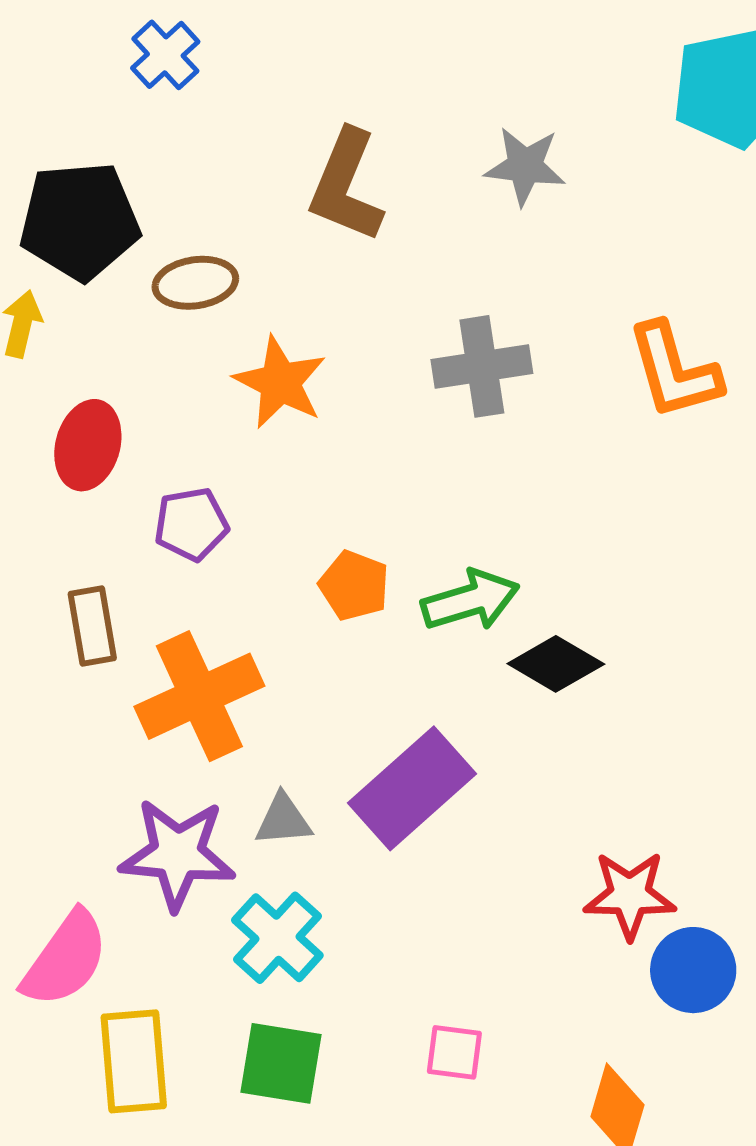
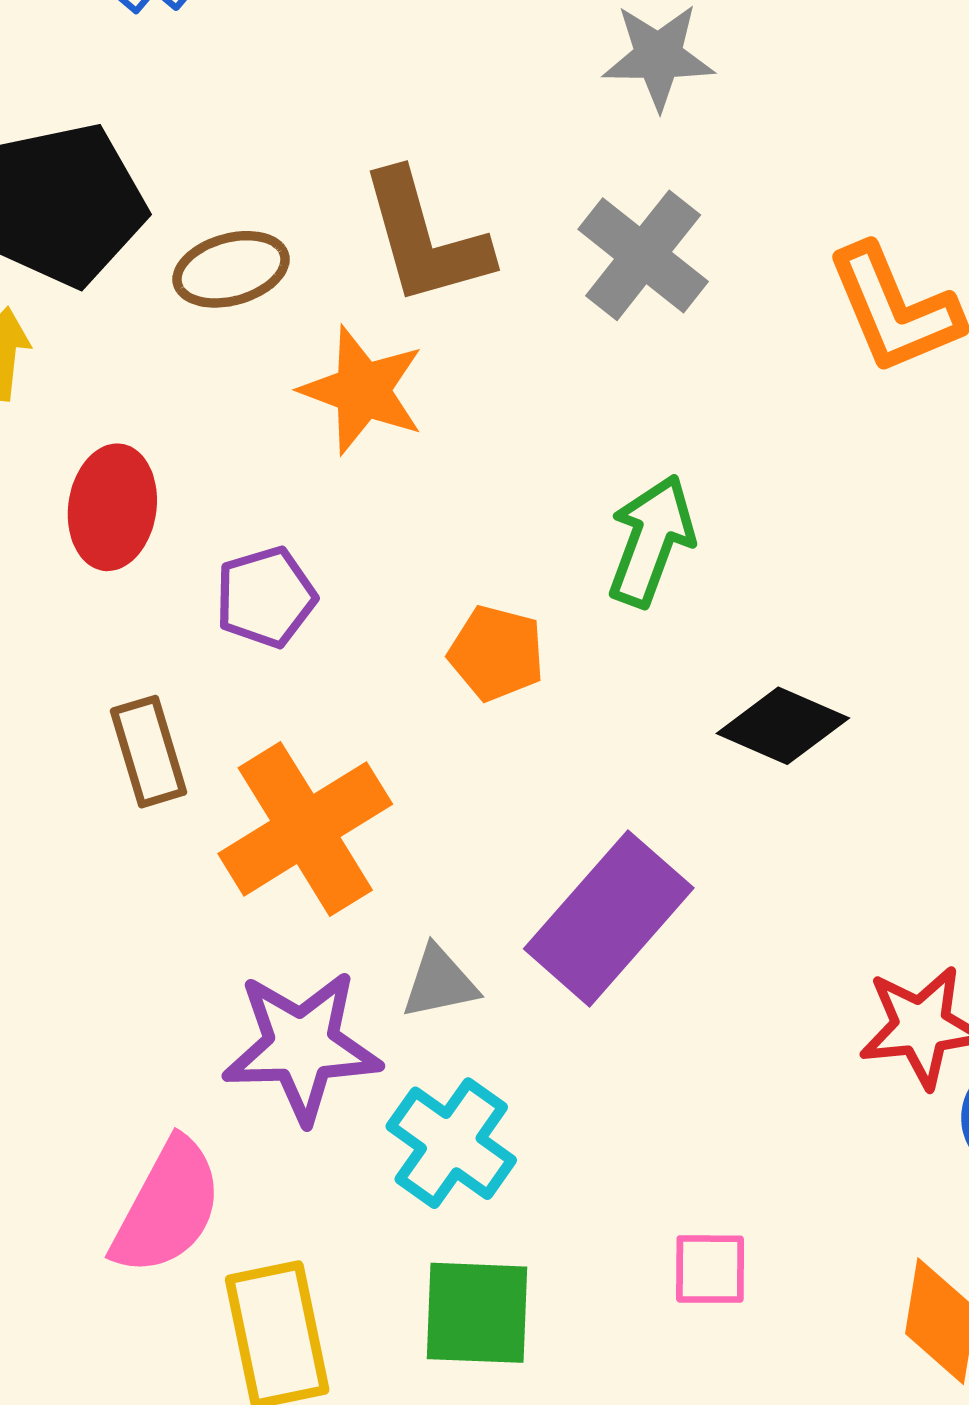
brown L-shape: (346, 186) -> (425, 238), moved, turned -31
gray cross: (482, 366) -> (643, 255), moved, turned -36
green arrow: (470, 600) -> (651, 541), moved, turned -46

